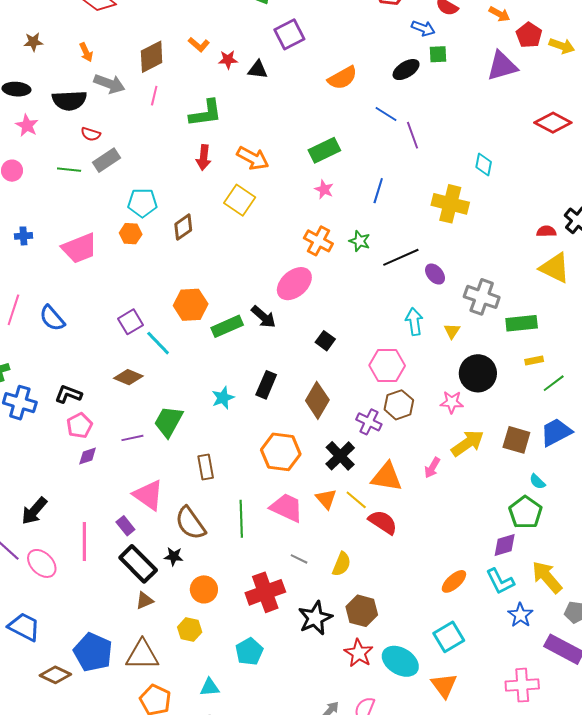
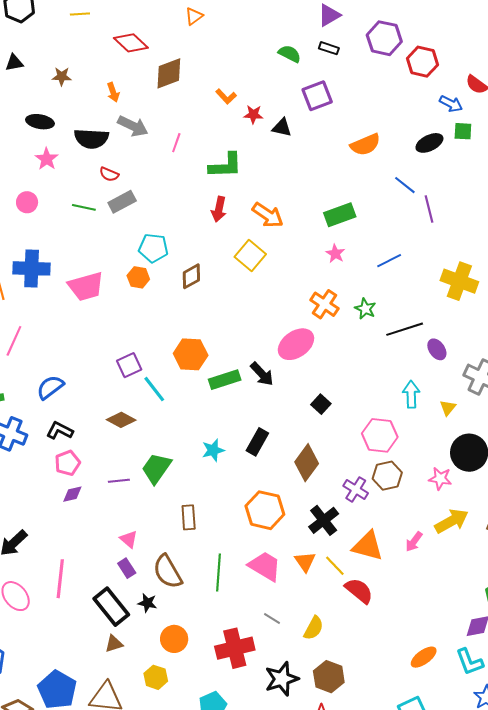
brown diamond: (152, 57) -> (169, 73), moved
blue line: (378, 191) -> (389, 261), turned 40
blue cross: (23, 236) -> (32, 268), size x2.0
blue semicircle: (52, 318) -> (50, 387), moved, turned 88
pink triangle: (148, 495) -> (129, 539), size x0.6
purple rectangle: (125, 526) -> (127, 568), moved

